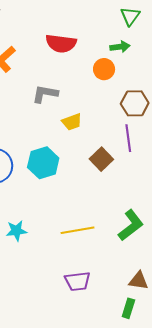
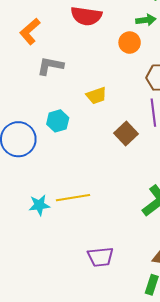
gray L-shape: (45, 94) -> (50, 66), moved
cyan hexagon: (43, 163) -> (58, 121), moved, size x0.7
yellow line: (78, 230) -> (73, 198), moved

